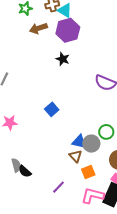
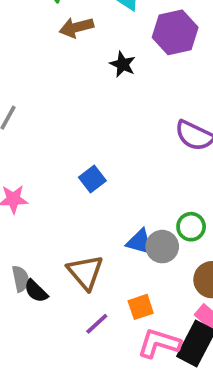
purple hexagon: (68, 30) -> (175, 32), moved
black star: (63, 59) -> (123, 64), moved
brown triangle: (76, 156) -> (85, 272), moved, size x1.5
orange square: (88, 172) -> (141, 307), moved

